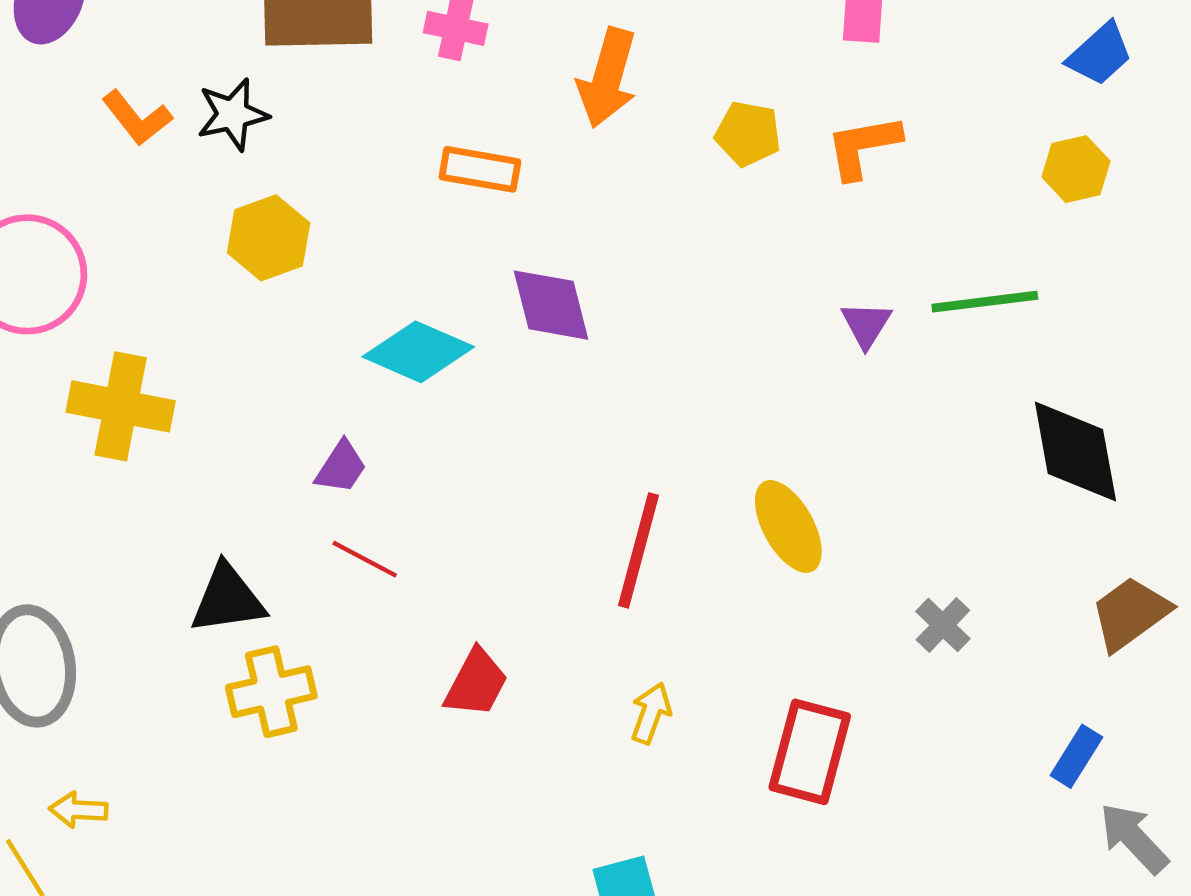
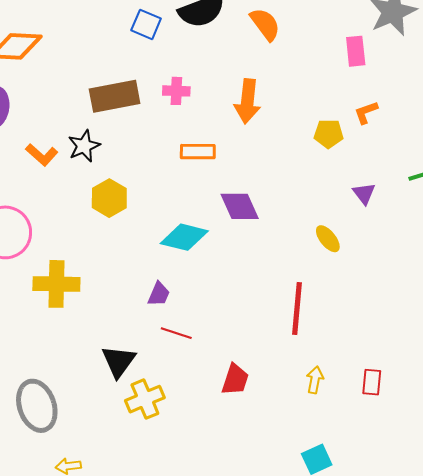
yellow pentagon: (748, 134) -> (329, 134), moved
orange L-shape: (863, 146) -> (366, 112), size x0.7
purple triangle: (866, 324) -> (364, 193), moved
yellow ellipse: (788, 526) -> (328, 239), moved, size x0.7
black triangle: (228, 599) -> (119, 361), turned -36
red rectangle: (810, 752) -> (372, 382), moved, size x0.6

